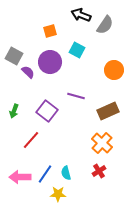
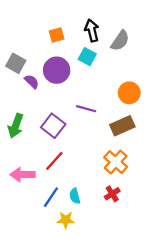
black arrow: (81, 15) -> (92, 30), moved, turned 54
gray semicircle: (105, 25) -> (120, 41), moved
orange circle: (114, 70) -> (129, 93), moved
green arrow: (14, 111) -> (16, 126), size x1.5
red line: (31, 140) -> (54, 161), moved
pink arrow: (20, 177) -> (23, 175), moved

